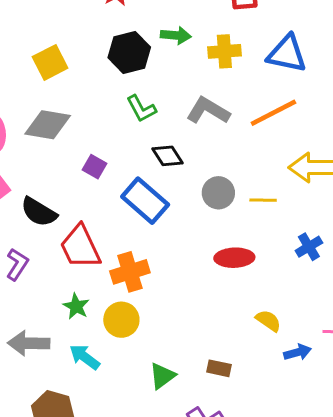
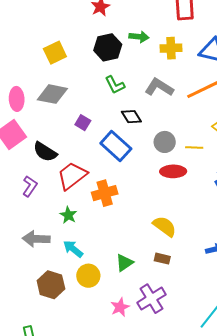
red trapezoid: (80, 247) -> (72, 176), turned 76
red ellipse: (234, 258) -> (173, 171), moved
yellow circle: (121, 320) -> (88, 276), moved
yellow semicircle: (268, 321) -> (165, 226), moved, size x1.4

